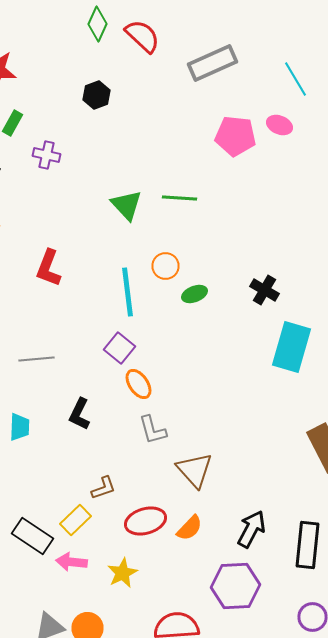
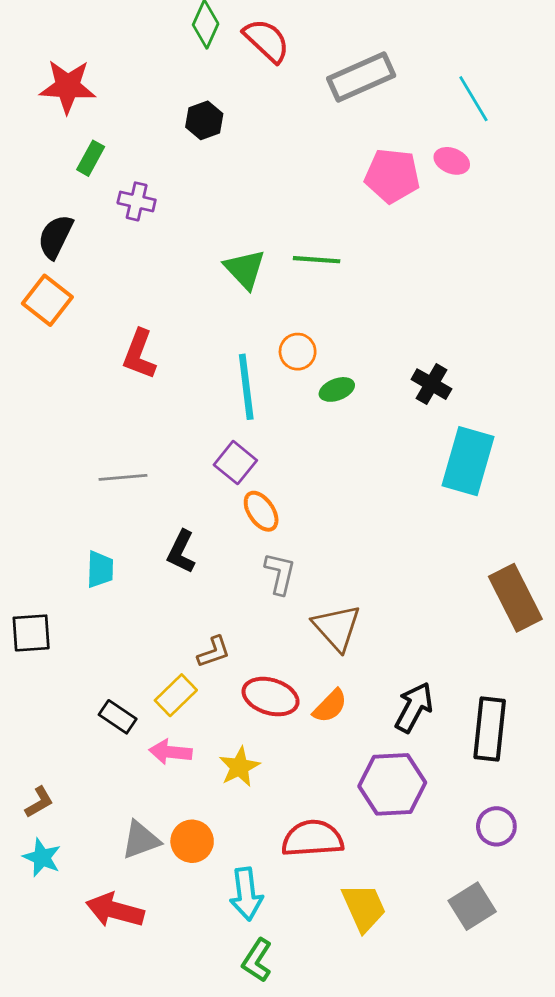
gray L-shape: (152, 430) -> (280, 573), turned -152
red ellipse: (146, 521) -> (271, 697), turned 33
black rectangle: (32, 536) -> (118, 717), size x0.7

